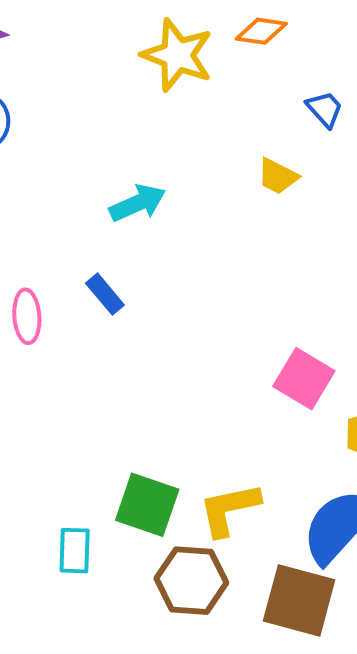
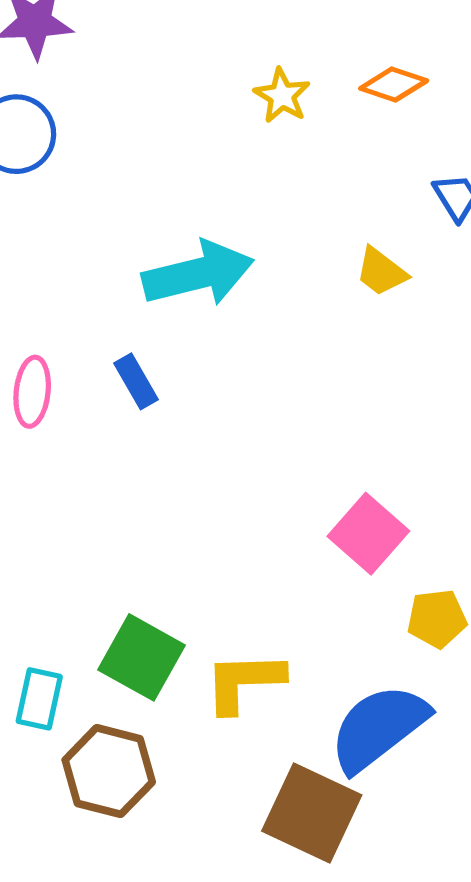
yellow star: (177, 55) -> (282, 96), size x0.6
cyan arrow: (138, 203) -> (198, 274), size x1.5
brown hexagon: (191, 581) -> (109, 771), moved

